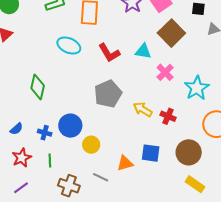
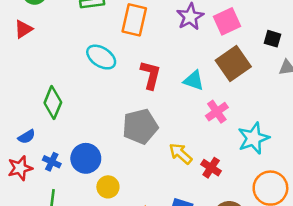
red L-shape: (109, 53) -> (151, 75), turned -145
blue semicircle: (16, 129) -> (27, 137), moved
red star: (22, 158) -> (20, 168), moved

